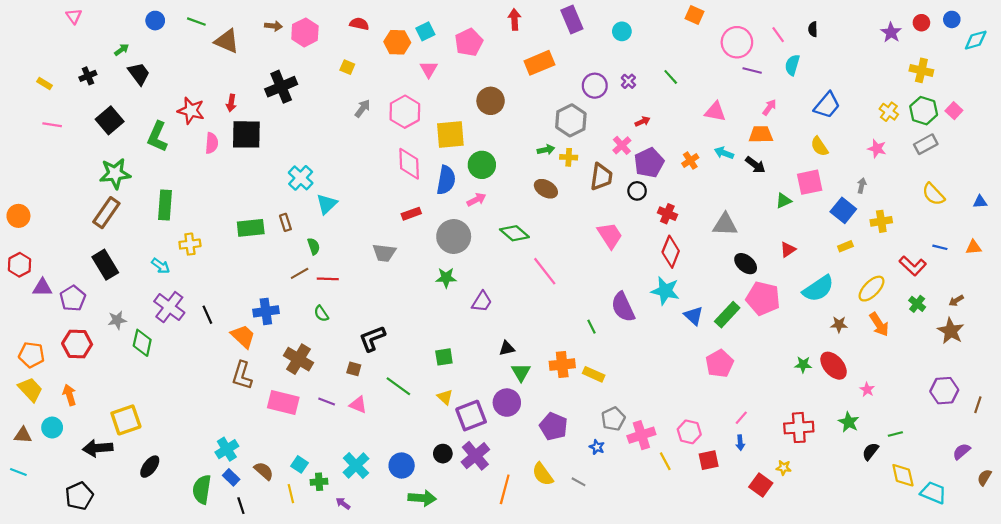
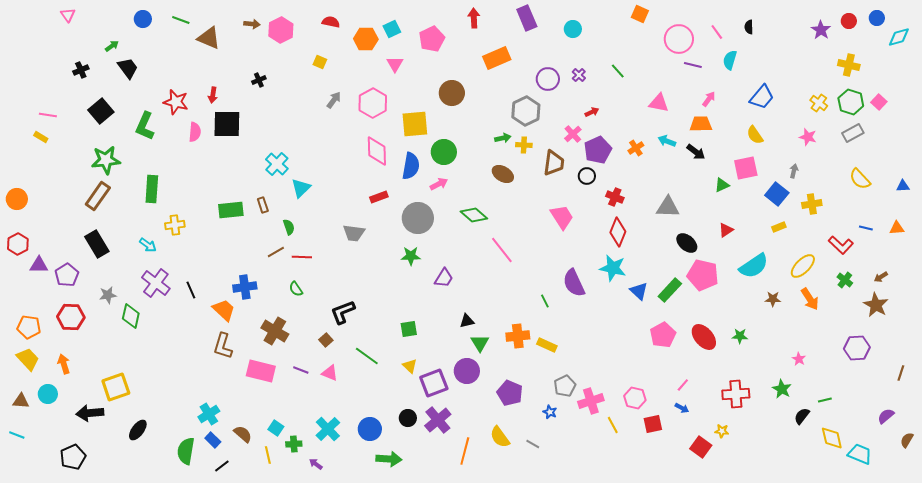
yellow rectangle: (45, 83) -> (41, 137), moved
black cross: (281, 87) -> (259, 80), size x0.5
red ellipse: (834, 366) -> (704, 337), moved
brown square: (354, 369) -> (326, 340), turned 32
purple hexagon: (944, 391) -> (857, 348), moved
blue arrow: (740, 443) -> (682, 408), turned -56
black line: (241, 506) -> (222, 466), turned 70

